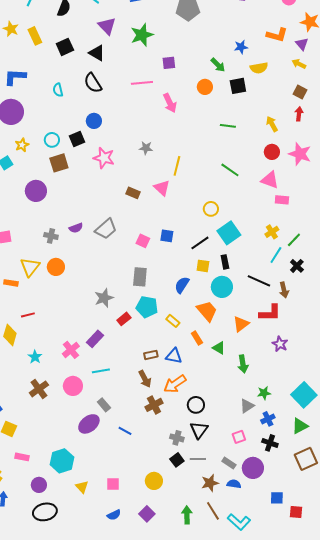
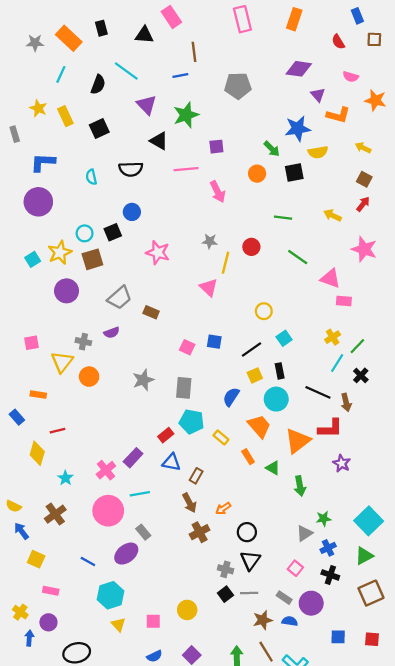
purple triangle: (302, 44) -> (318, 95), moved
blue star: (241, 47) -> (298, 129), size x1.6
black triangle: (97, 53) -> (159, 141), moved
black semicircle: (93, 83) -> (131, 169), turned -60
red arrow: (299, 114) -> (363, 204), turned 32
yellow arrow: (272, 124) -> (333, 215), turned -35
yellow star: (22, 145) -> (60, 253), moved, size x1.5
gray star: (146, 148) -> (210, 241), moved
red circle: (272, 152) -> (251, 247), moved
pink star: (104, 158) -> (158, 253), moved
green line: (230, 170) -> (298, 257), moved
brown rectangle: (133, 193) -> (151, 312), moved
gray trapezoid: (106, 229) -> (120, 298), moved
cyan square: (229, 233) -> (284, 338), size x0.6
yellow square: (203, 266) -> (255, 375), turned -32
yellow triangle: (30, 267) -> (62, 362), moved
gray star: (104, 298) -> (143, 380), moved
orange triangle: (241, 324) -> (298, 441), size x1.4
brown rectangle: (151, 355) -> (196, 476), turned -48
blue triangle: (174, 356) -> (171, 462), moved
orange arrow: (175, 384) -> (223, 508), size x0.6
pink circle: (73, 386) -> (108, 511), size x1.4
brown cross: (39, 389) -> (55, 514), moved
blue line: (125, 431) -> (88, 561), moved
pink square: (239, 437) -> (295, 568), turned -32
cyan hexagon: (62, 461) -> (110, 595), moved
yellow circle: (154, 481) -> (187, 610), moved
purple circle: (39, 485) -> (48, 622), moved
red square: (296, 512) -> (372, 639), moved

